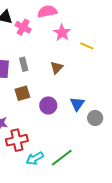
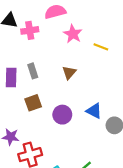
pink cross: (23, 27) -> (30, 30), turned -35
blue triangle: (77, 104) -> (94, 111), turned -35

